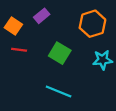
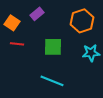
green square: (60, 53) -> (53, 47), turned -30

